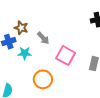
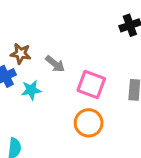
orange circle: (43, 79) -> (89, 123), moved

